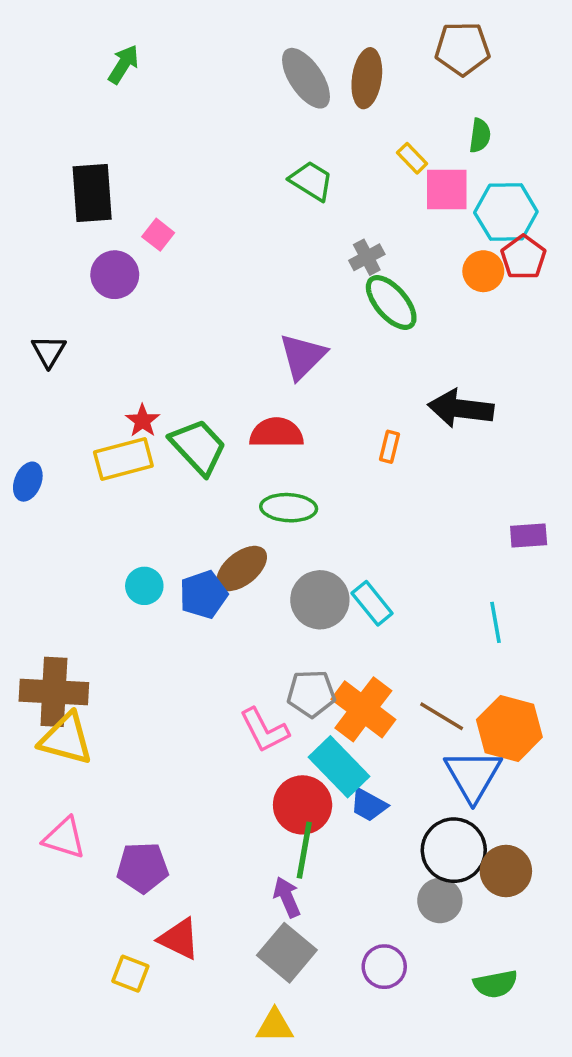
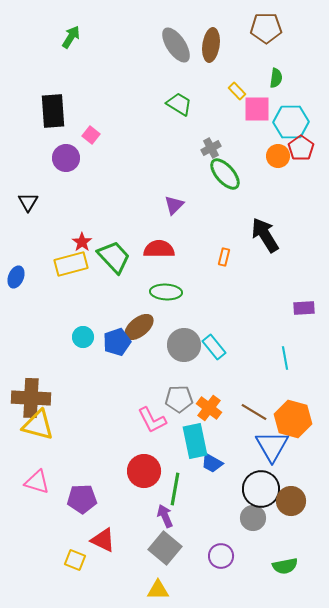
purple triangle: (303, 356) -> (174, 205), size x0.7
black arrow: (461, 409) -> (265, 235), turned 51
orange cross: (363, 709) -> (209, 408), size x0.7
cyan rectangle: (339, 767) -> (195, 441), turned 32
red circle: (303, 805) -> (144, 471), moved

